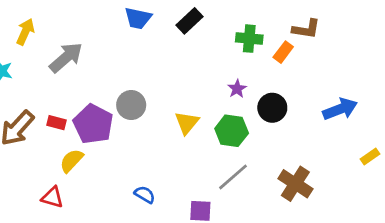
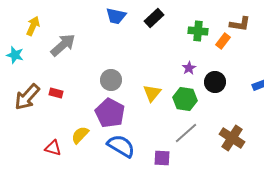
purple pentagon: (93, 124) -> (110, 113), moved
yellow semicircle: (71, 161) -> (80, 135), moved
blue semicircle: (145, 195) -> (121, 146), size x1.8

